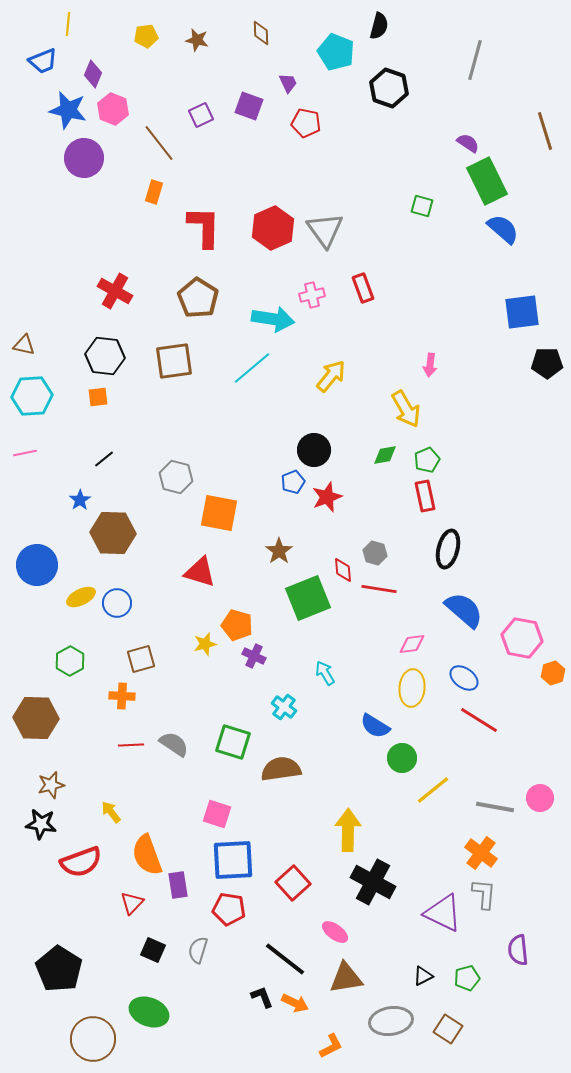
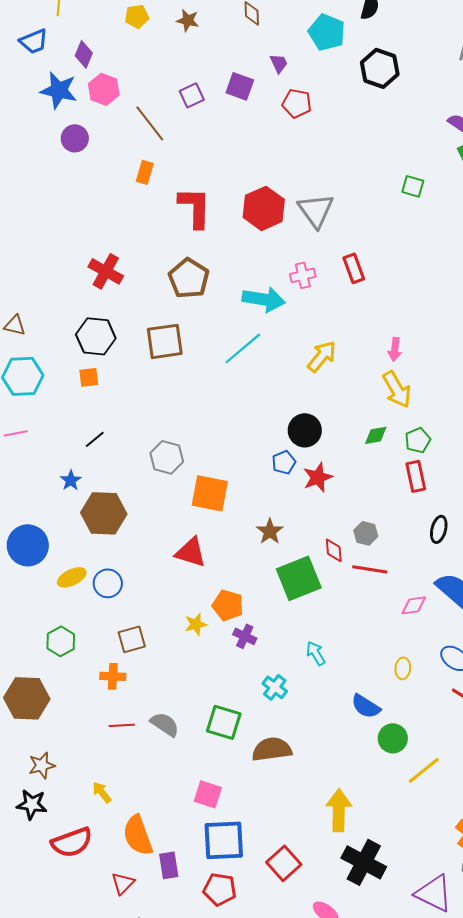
purple circle: (84, 158) -> (75, 138), size x0.7
pink arrow: (430, 365) -> (395, 349), moved
black ellipse: (448, 549) -> (439, 529), size x0.7
pink diamond: (412, 644) -> (414, 605), moved
yellow ellipse: (412, 688) -> (403, 668), size x0.6

